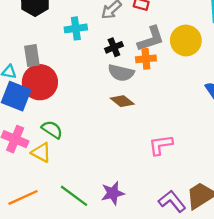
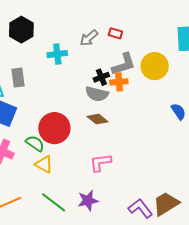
black cross: (114, 47) -> (101, 77), moved
red circle: (40, 82) -> (54, 128), moved
pink L-shape: (161, 145) -> (100, 163), moved
yellow triangle: (41, 152) -> (44, 164), moved

